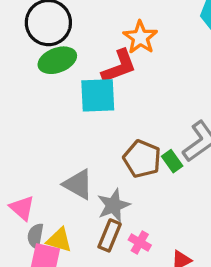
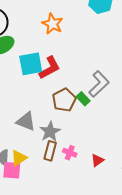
red L-shape: (119, 66) -> (50, 68), moved
brown pentagon: (142, 159) -> (64, 100), turned 30
yellow triangle: (59, 240) -> (19, 158), turned -42

